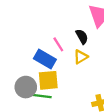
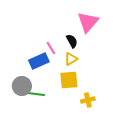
blue rectangle: (45, 59) -> (39, 61), turned -54
yellow square: (48, 80) -> (69, 80), moved

